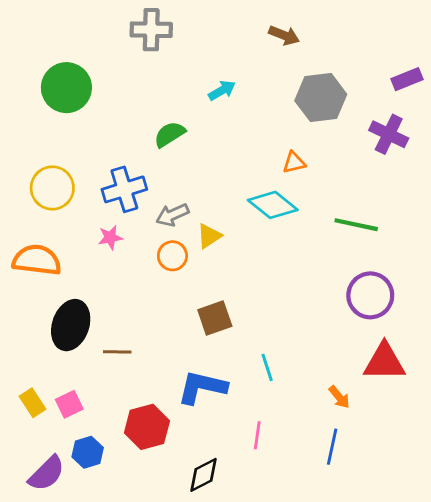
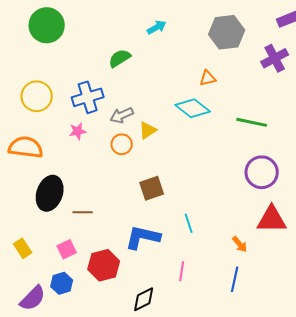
purple cross: (389, 134) -> (275, 58), turned 36
pink square: (69, 404) -> (67, 249), moved

